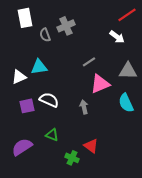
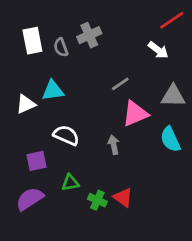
white rectangle: (25, 18) -> (32, 41), moved
purple square: (27, 106) -> (36, 161), moved
green triangle: (52, 135) -> (70, 183), turned -32
green cross: (72, 158) -> (97, 200), moved

